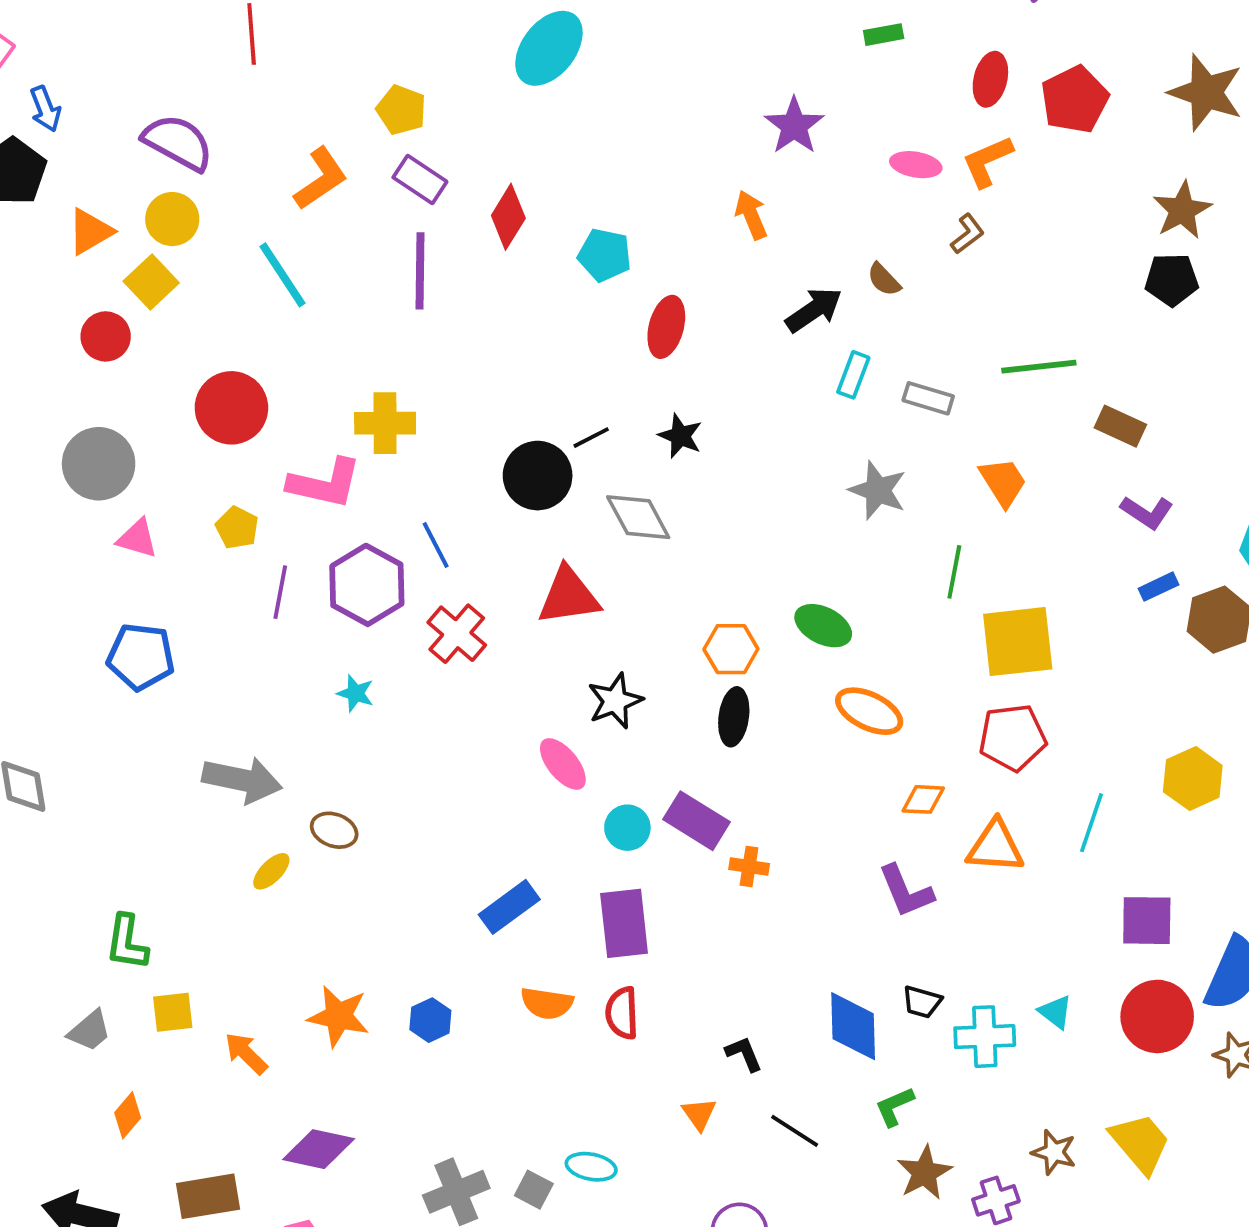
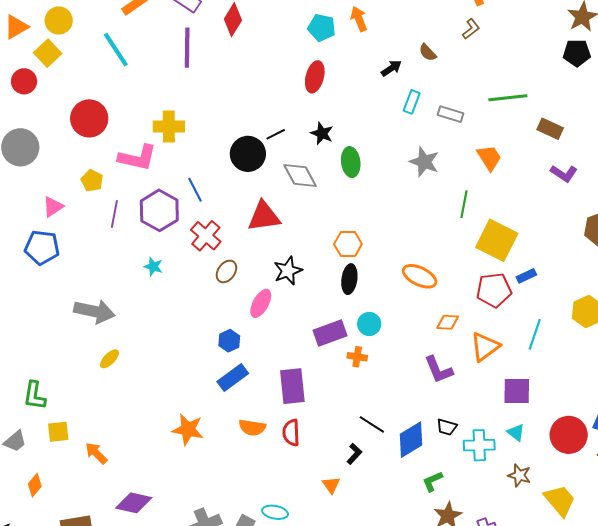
cyan pentagon: (605, 255) -> (322, 28), moved
black arrow: (814, 310) -> (391, 68), size x0.7
pink triangle: (137, 538) -> (53, 207), moved, turned -50
blue rectangle: (1158, 587) -> (526, 276), moved
green ellipse: (823, 626) -> (351, 162), moved, turned 56
yellow square: (1018, 642) -> (497, 240), turned 33
pink ellipse: (563, 764) -> (261, 303), turned 68
purple rectangle: (697, 821) -> (330, 333), turned -52
cyan circle: (627, 828) -> (369, 324), moved
brown ellipse: (334, 830) -> (226, 271), moved, turned -75
orange triangle: (995, 847) -> (485, 347), turned -40
purple square: (1147, 921) -> (517, 391), moved
orange star: (339, 1016) -> (188, 430), moved
blue hexagon: (430, 1020) -> (229, 341), moved
blue diamond: (853, 1026) -> (411, 440), turned 60
black L-shape: (744, 1054) -> (354, 454), turned 65
black line: (795, 1131) -> (372, 424), moved
brown star: (1054, 1152) -> (519, 475), moved

